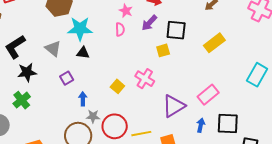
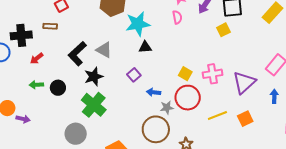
gray triangle: (53, 48) -> (104, 50), moved
pink cross: (145, 79) -> (213, 74), moved, turned -30
blue arrow: (83, 99) -> (154, 92), turned -72
green cross: (22, 100) -> (94, 105), size x1.4
red circle: (115, 126) -> (188, 98), moved

